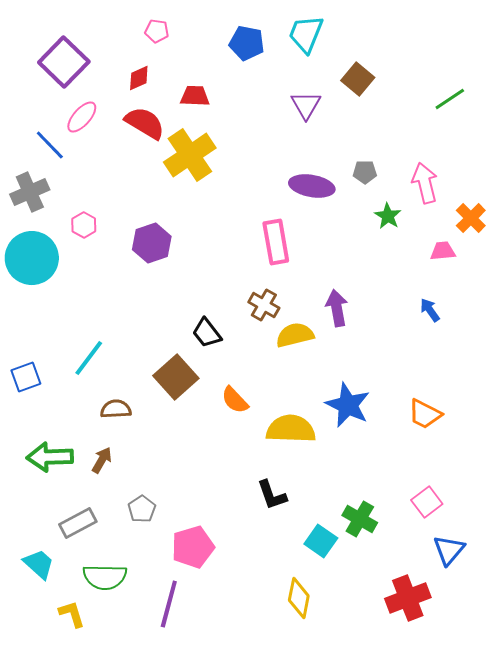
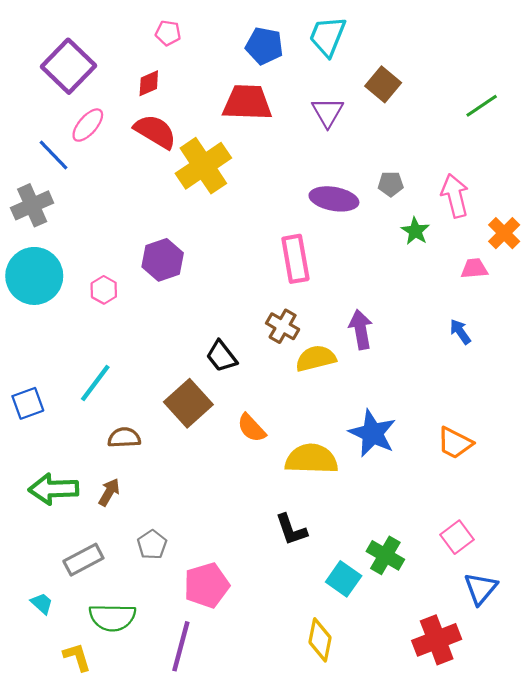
red trapezoid: (195, 96) -> (247, 103), moved, size x1.6
pink hexagon: (84, 225) -> (104, 290), moved
cyan trapezoid: (39, 564) -> (42, 603), size x0.7

